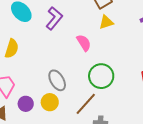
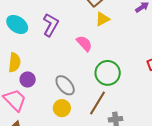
purple circle: (26, 104) -> (28, 79), moved

